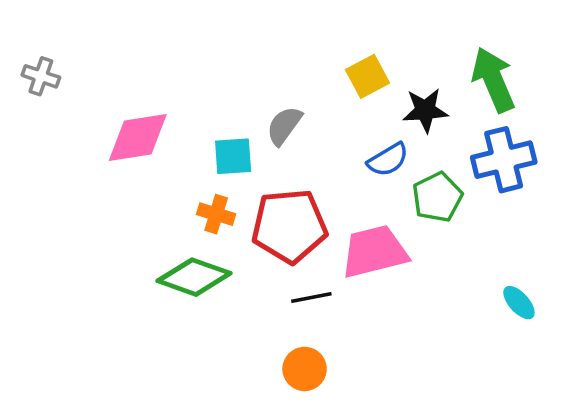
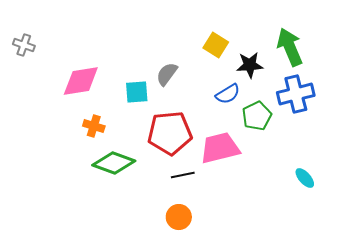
yellow square: (368, 76) -> (216, 45), turned -30
orange cross: (216, 214) -> (94, 126), moved

